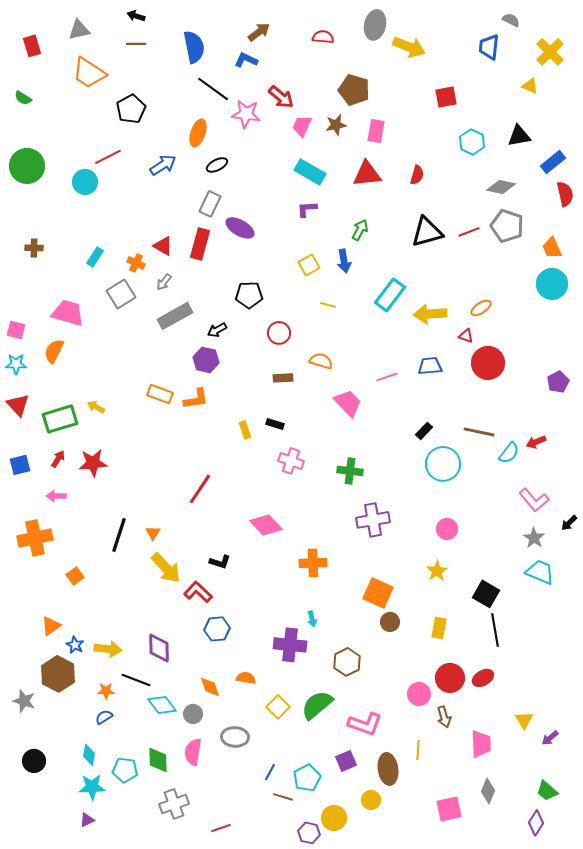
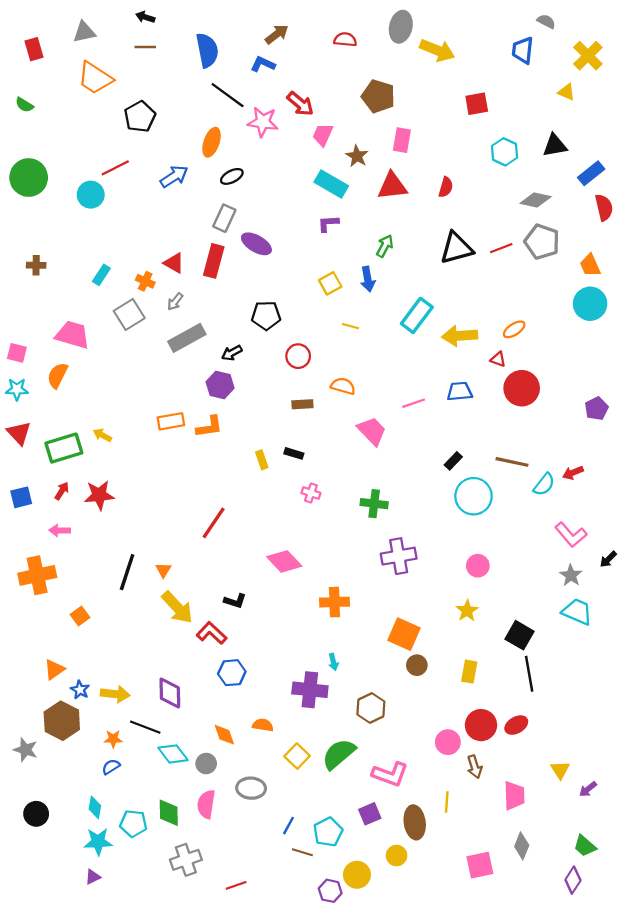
brown star: (336, 125) -> (357, 156), moved, turned -30
orange rectangle: (160, 394) -> (171, 421), turned -30
pink cross: (291, 461) -> (311, 493), size x0.7

